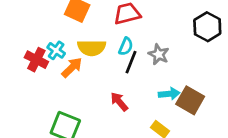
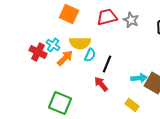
cyan semicircle: (126, 46) -> (90, 55), moved
gray star: (159, 54) -> (131, 20), moved
black line: (131, 62) -> (107, 64), moved

